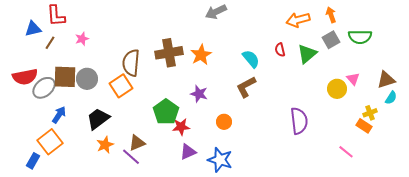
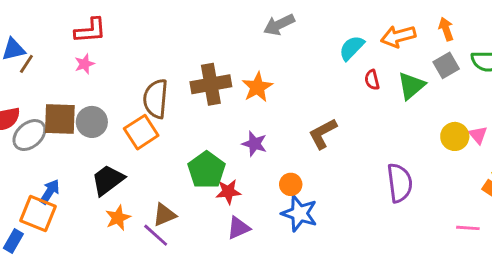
red L-shape: (56, 16) -> (90, 30), moved, turned -90
brown line: (50, 43) -> (26, 64), moved
cyan semicircle: (251, 59) -> (352, 48), moved, turned -96
pink triangle: (353, 79) -> (478, 135), moved
blue arrow: (59, 115) -> (50, 192), moved
orange square: (50, 142) -> (38, 213), turned -30
pink line: (346, 152) -> (468, 228), turned -35
blue star: (220, 160) -> (299, 213), moved

